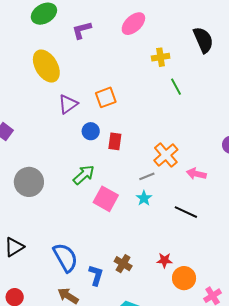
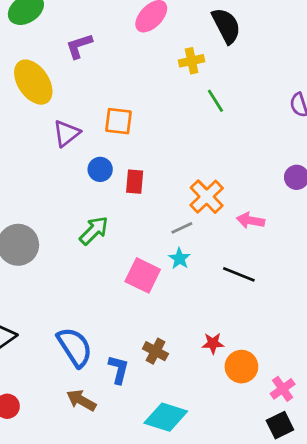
purple L-shape: (82, 30) -> (79, 46), moved
black semicircle: (203, 40) -> (226, 26), moved
orange square: (106, 97) -> (118, 121), turned 30
pink square: (106, 199) -> (143, 275), moved

